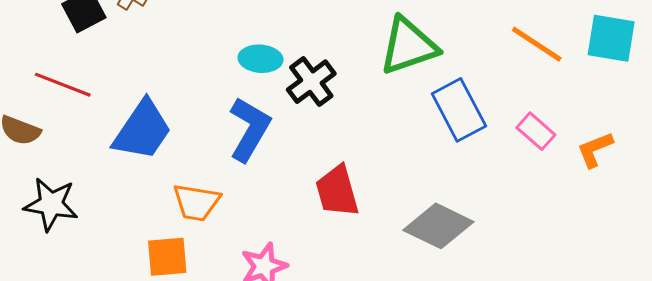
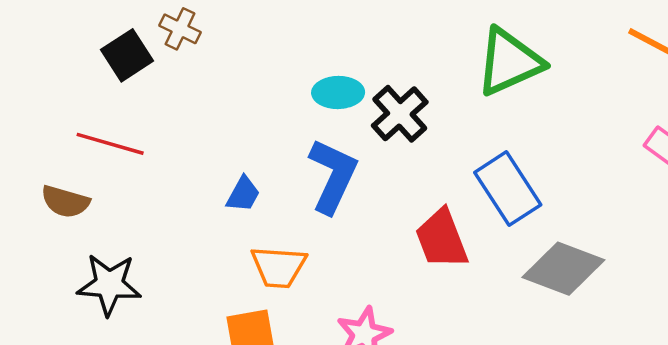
blue rectangle: (459, 110) -> (508, 189), moved
blue trapezoid: (142, 130) -> (243, 194), moved, size x0.5

